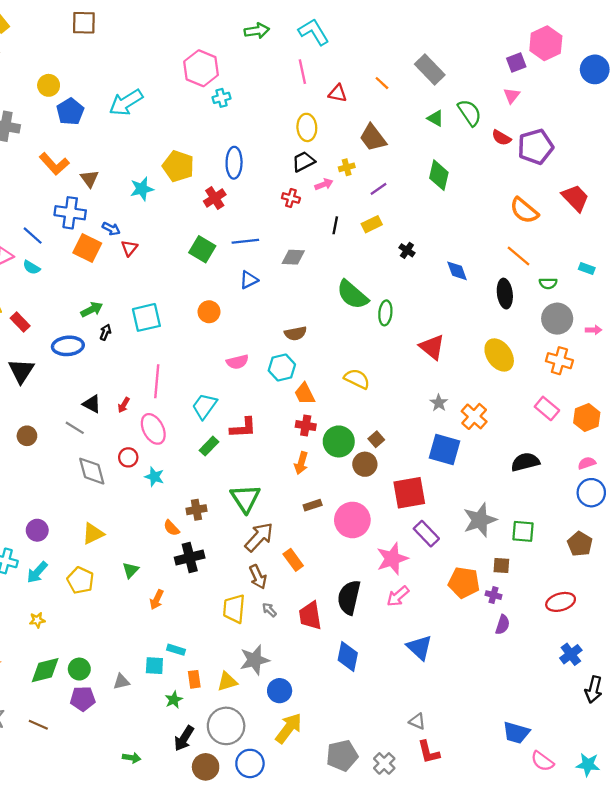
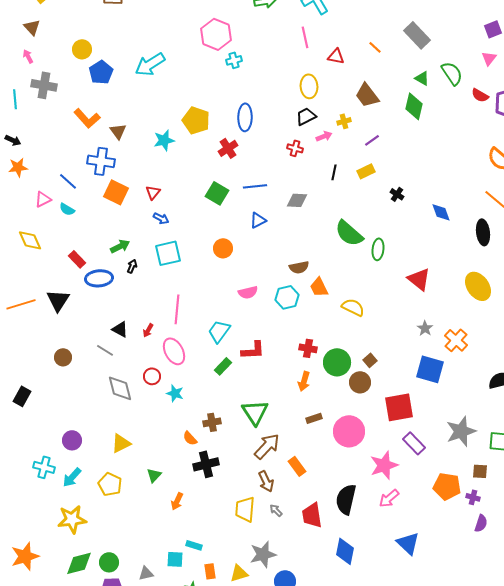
green diamond: (439, 175) -> (414, 106), moved
blue arrow: (111, 229) -> (161, 218), moved
red rectangle: (20, 322) -> (77, 259), moved
orange trapezoid: (305, 394) -> (319, 287), moved
yellow star: (37, 620) -> (72, 519), size x2.0

